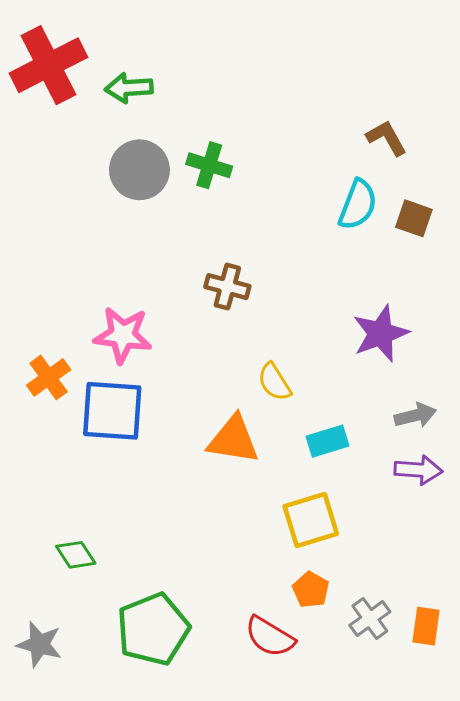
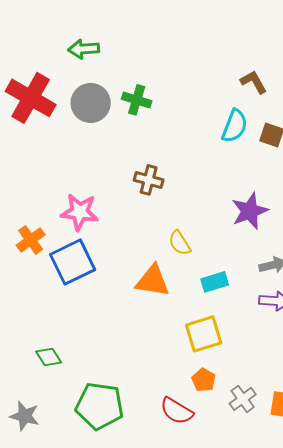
red cross: (49, 65) -> (31, 98), moved, turned -33
blue square: (112, 411) -> (73, 262), turned -30
green pentagon: (153, 629) -> (100, 406), turned 30

